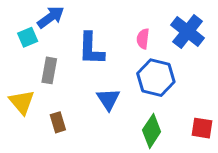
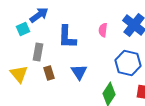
blue hexagon: (156, 78) -> (128, 63), moved
brown rectangle: (58, 122) -> (49, 73), moved

